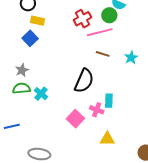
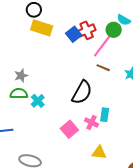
yellow rectangle: (37, 21) -> (42, 28), size x1.5
pink line: (100, 32) -> (102, 46), turned -45
blue square: (30, 38) -> (74, 34), moved

